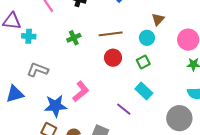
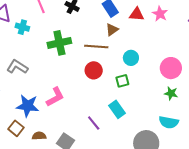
brown triangle: (158, 19) -> (112, 30), moved
cyan cross: (29, 36) -> (22, 27), moved
green cross: (74, 38) -> (59, 43), size x1.6

